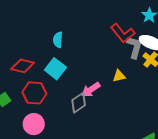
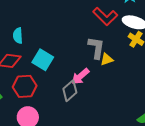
cyan semicircle: (58, 40) -> (18, 36), moved
gray L-shape: (135, 47) -> (96, 48), moved

